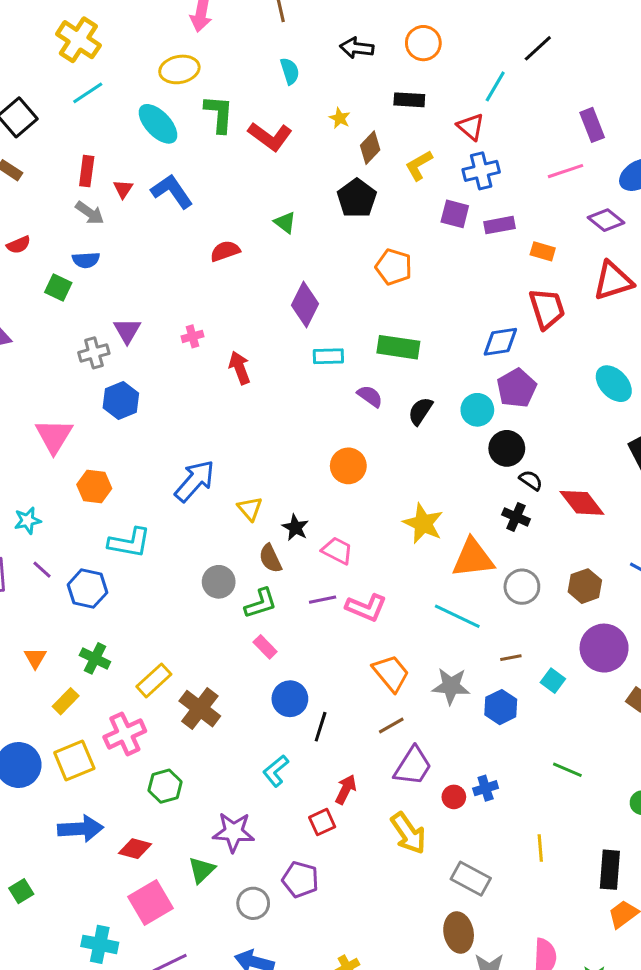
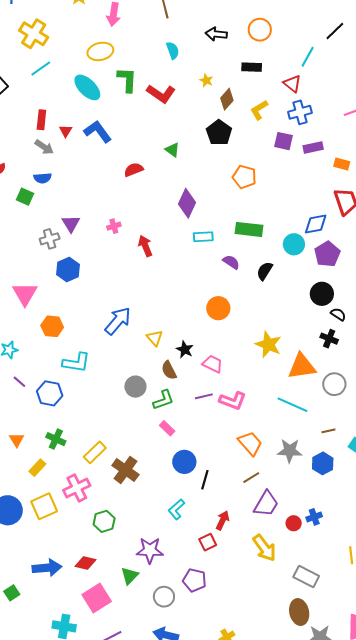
cyan circle: (477, 410) -> (294, 244), moved
blue arrow: (80, 829) -> (47, 568), moved

